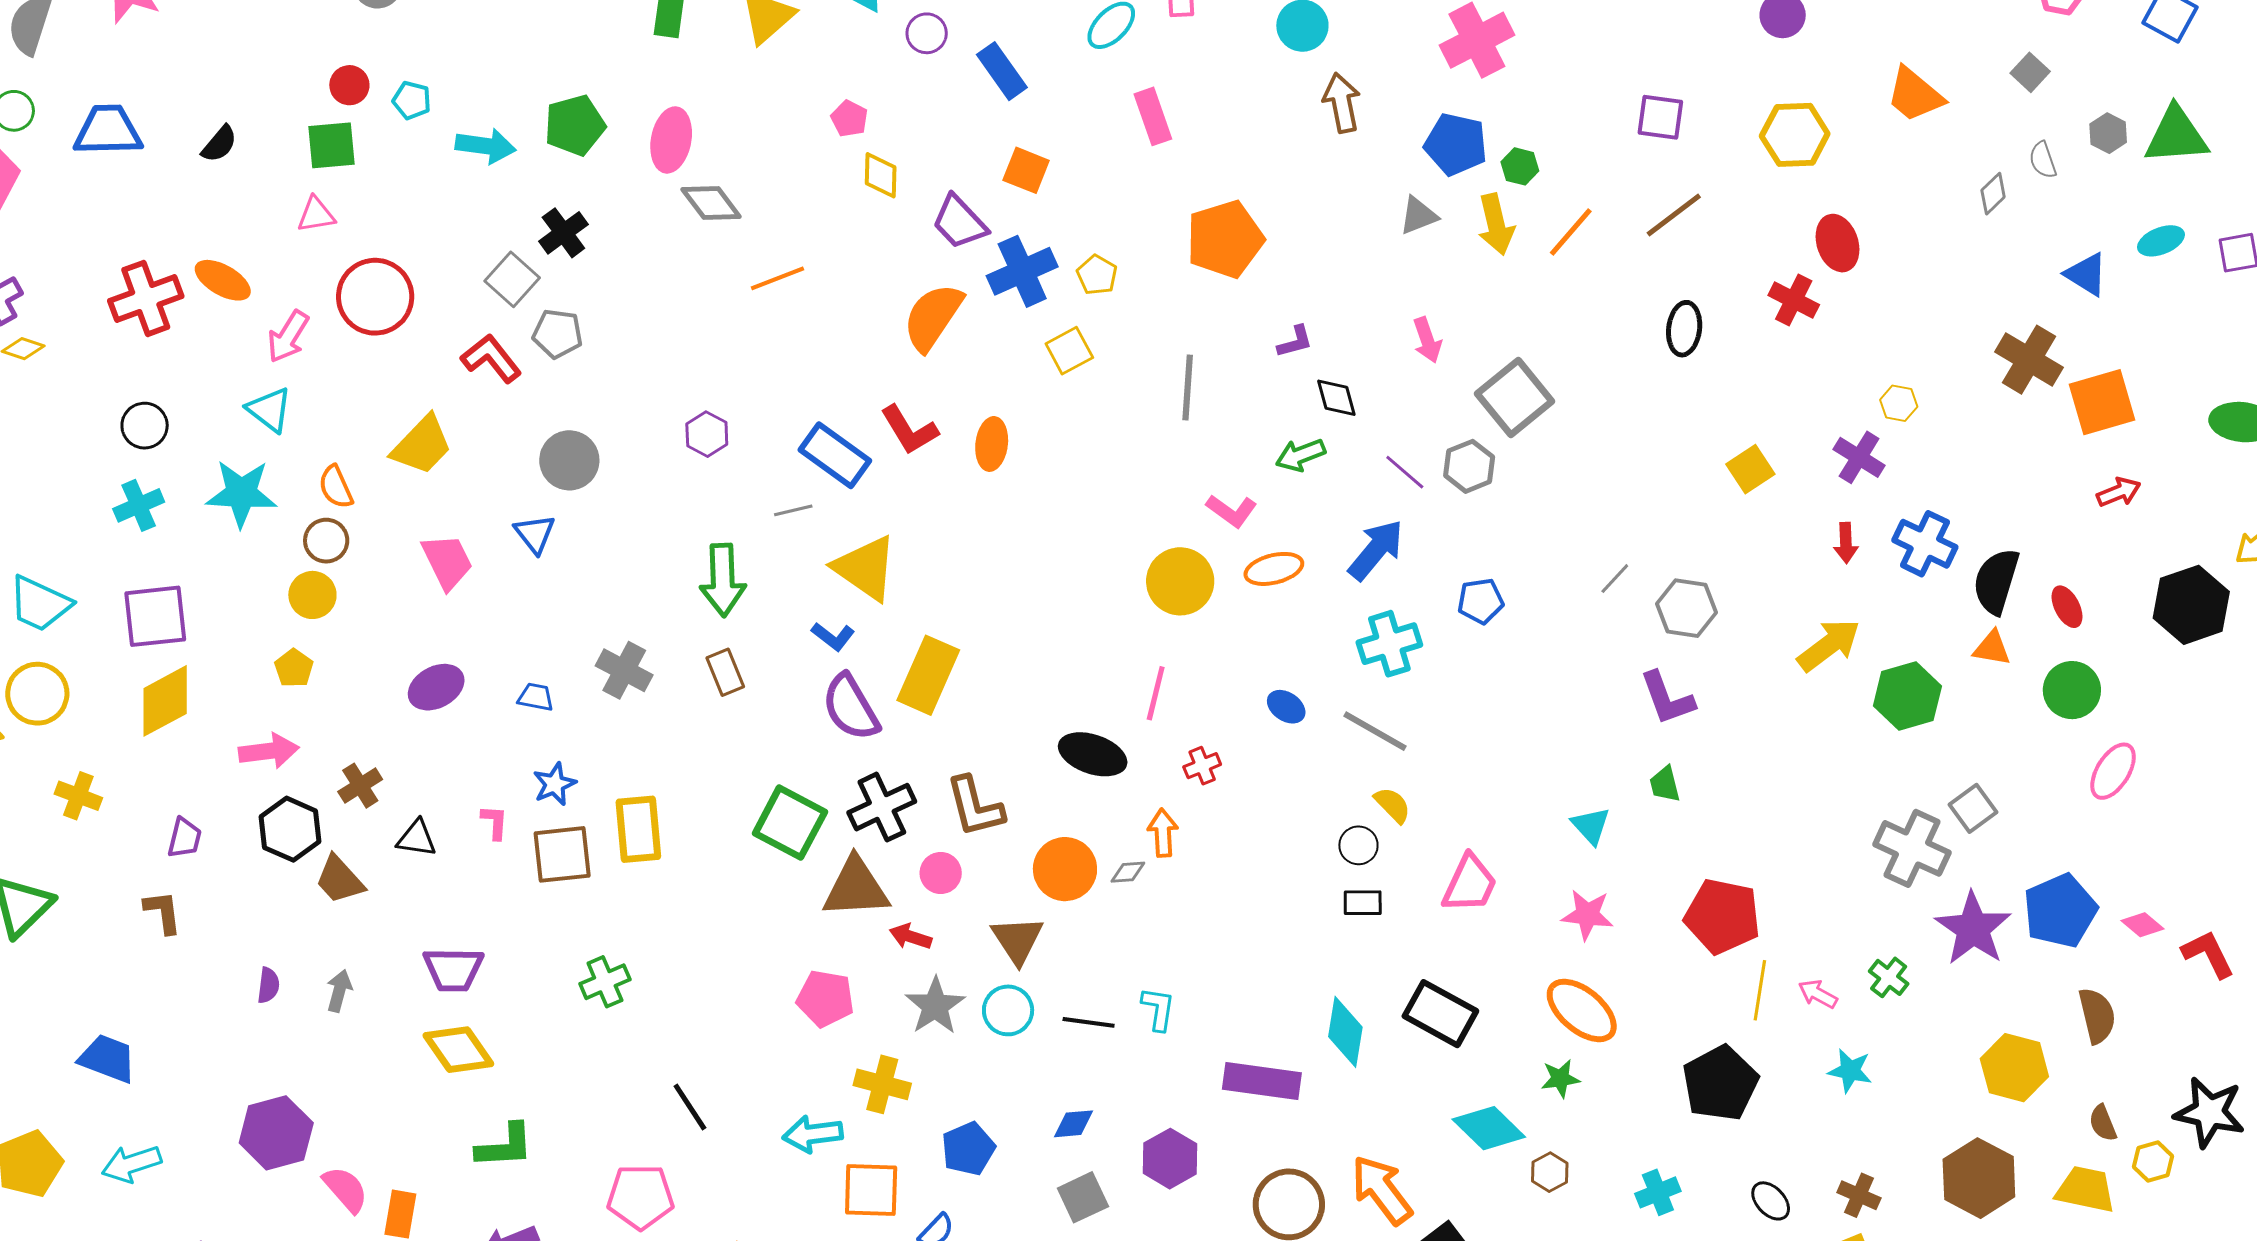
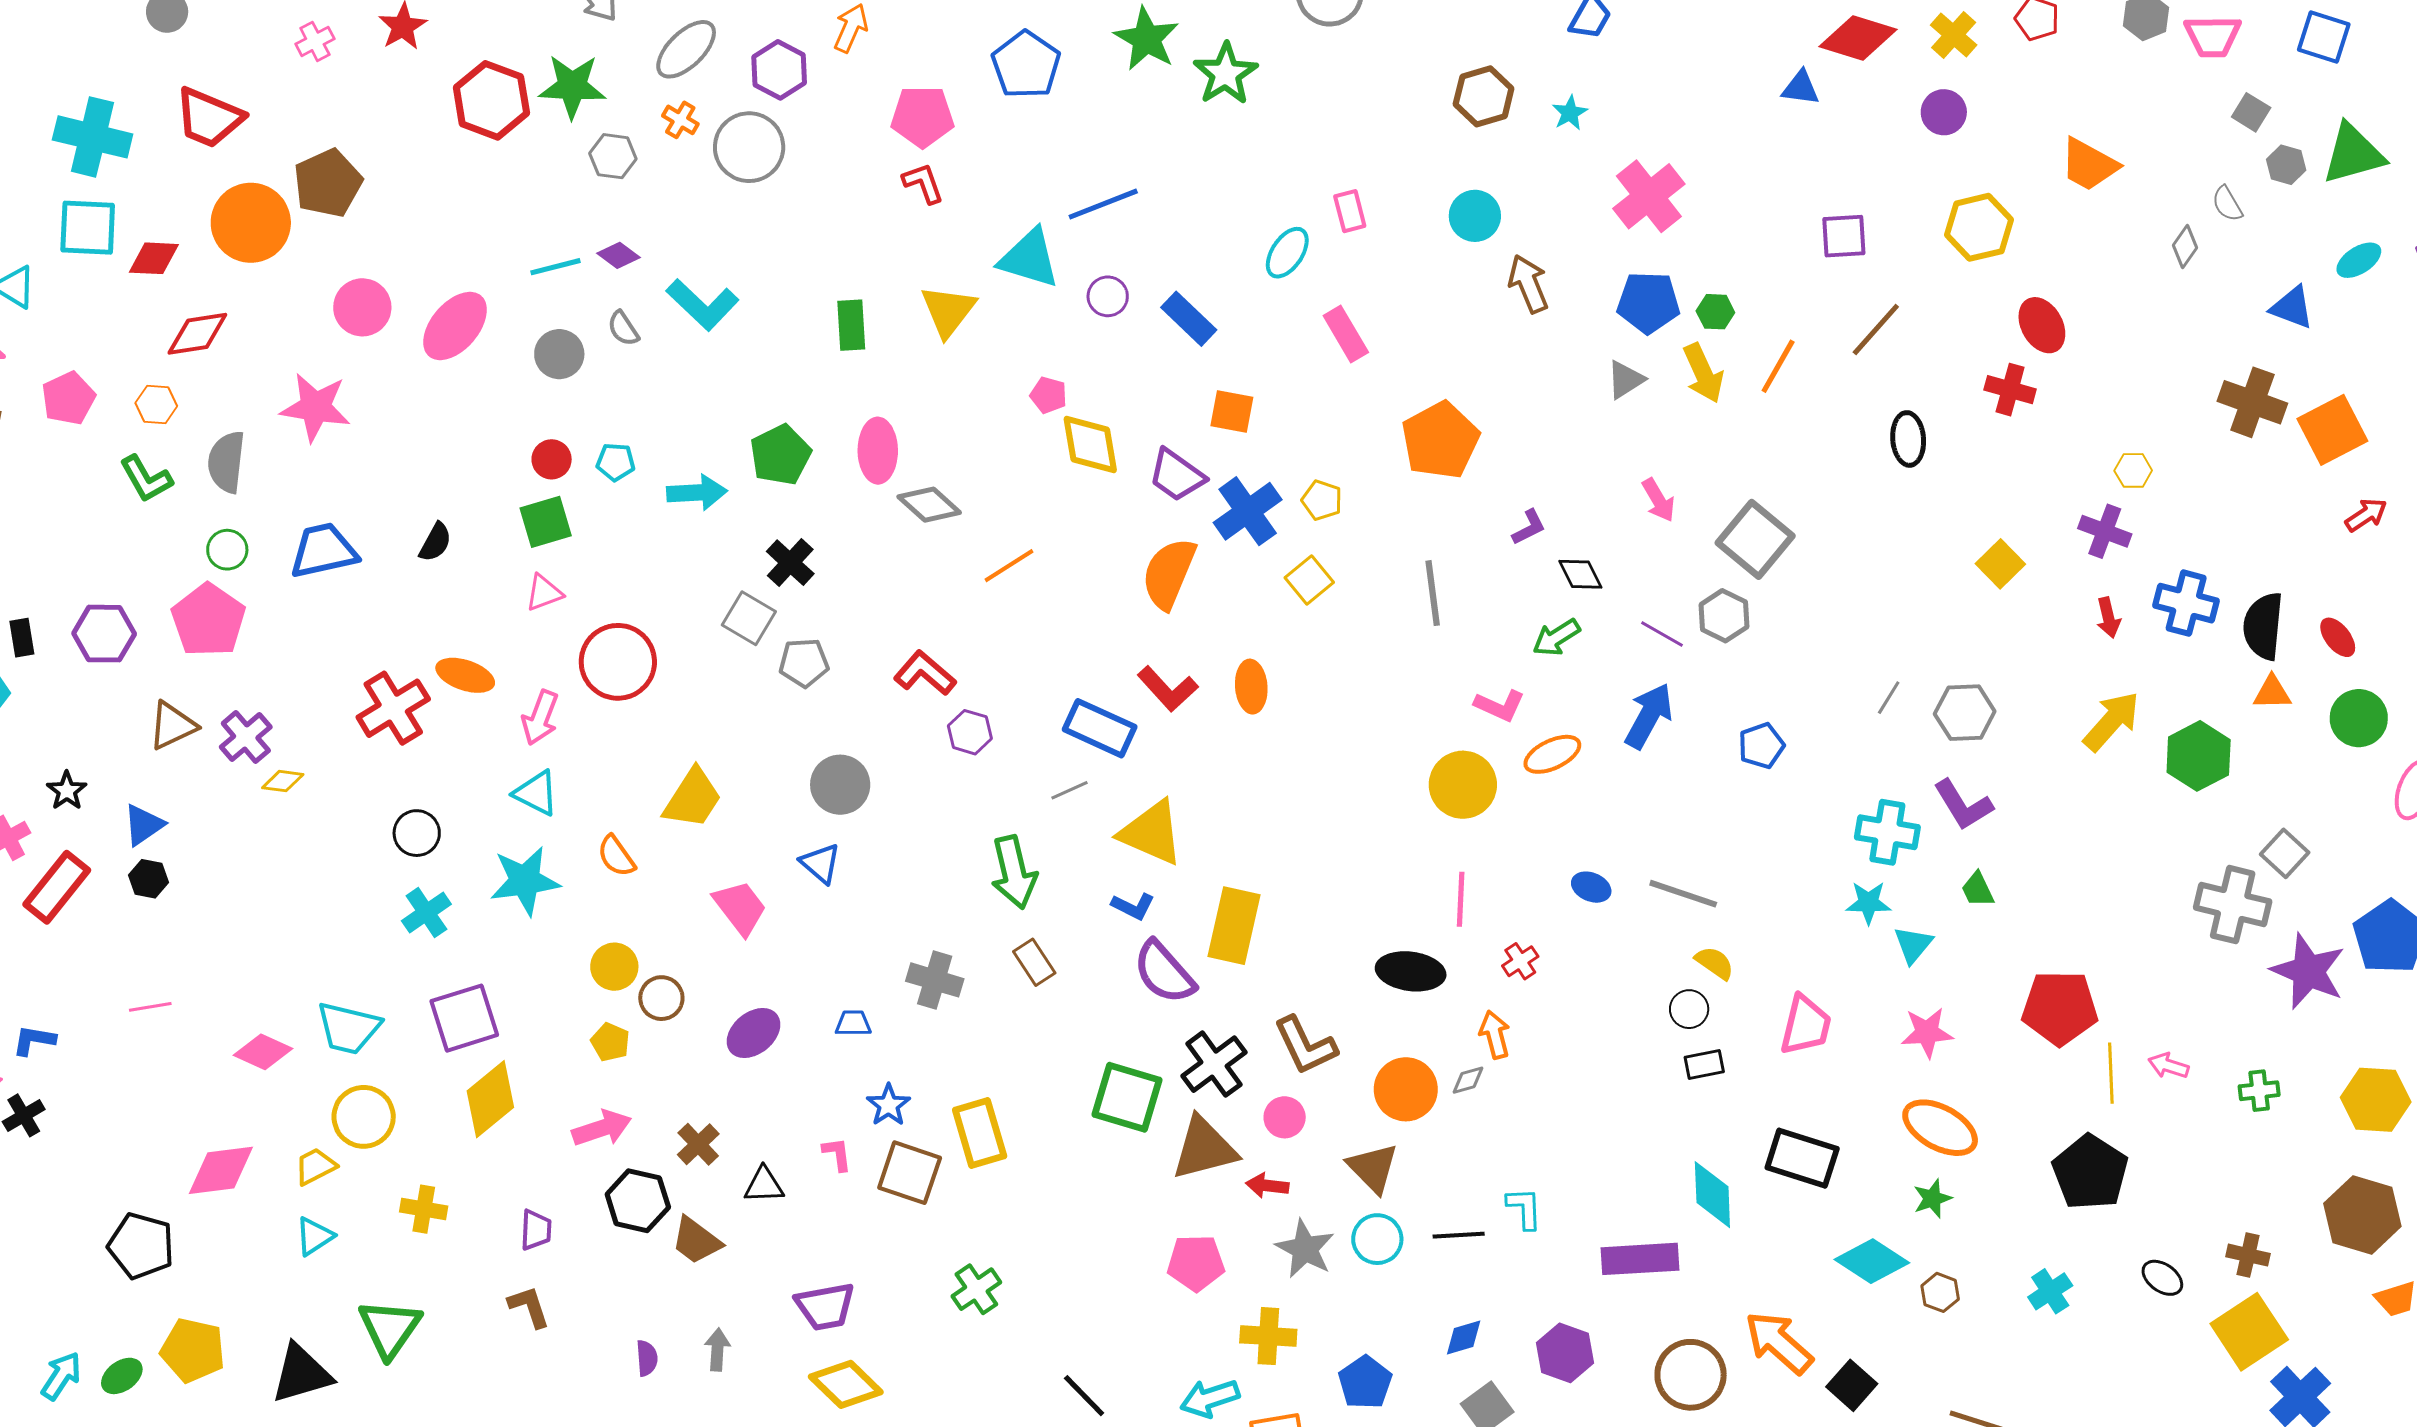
gray square: (2030, 72) -> (2251, 112), moved
yellow diamond: (881, 175) -> (1090, 445), size x1.4
red L-shape: (491, 358) -> (925, 673), moved
brown circle: (326, 541) -> (661, 998), moved
cyan cross: (1389, 644) -> (1887, 832), moved, turned 38
cyan triangle: (1591, 826) -> (1913, 945), turned 33
brown square: (562, 854) -> (910, 1173), turned 36
green cross: (1889, 977) -> (2259, 1091), moved, turned -33
cyan star: (1850, 1071) -> (1868, 903), moved

